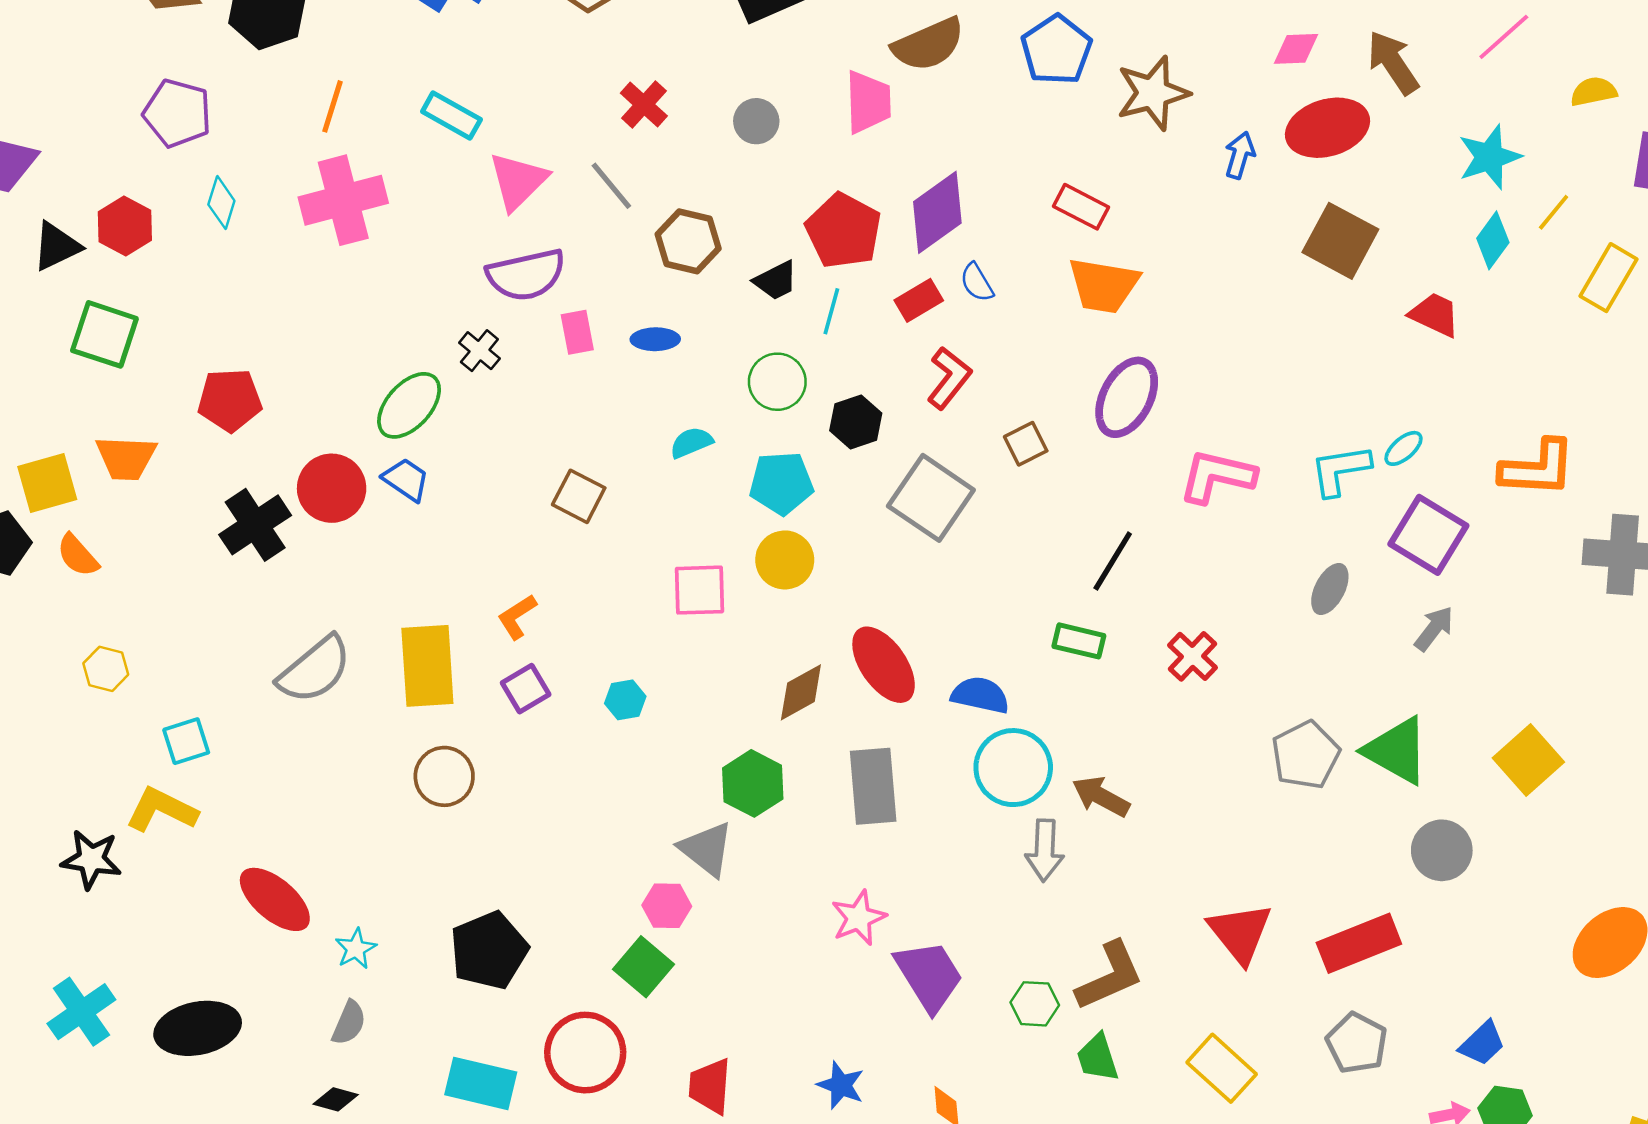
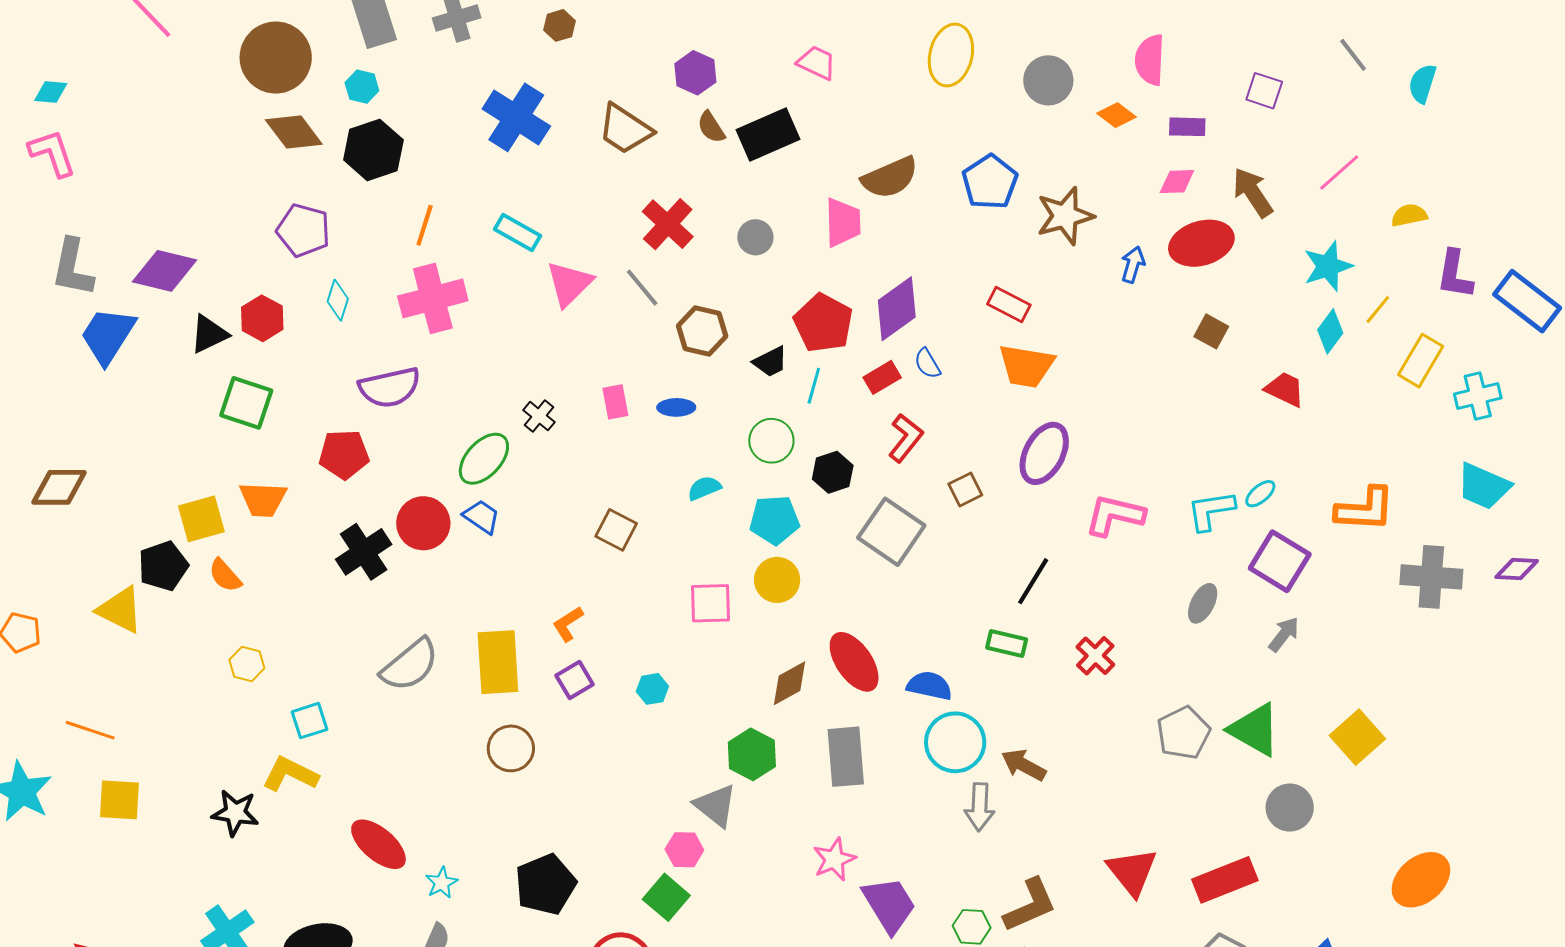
red cross: (644, 105) -> (668, 224), size x1.4
brown square: (1340, 241) -> (1211, 331), size x0.6
purple semicircle: (526, 275) -> (390, 387), moved

